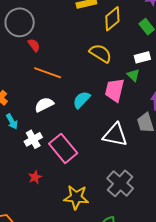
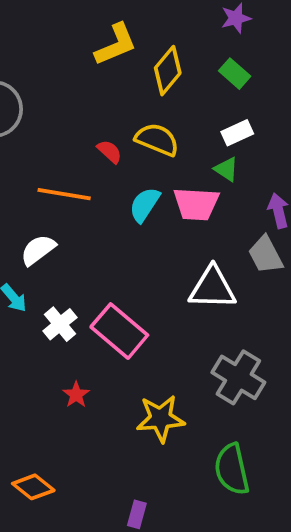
red semicircle: (34, 45) -> (109, 152), moved
pink trapezoid: (115, 90) -> (196, 204), turned -90
cyan semicircle: (81, 100) -> (145, 205), moved
white semicircle: (44, 105) -> (38, 250), moved

